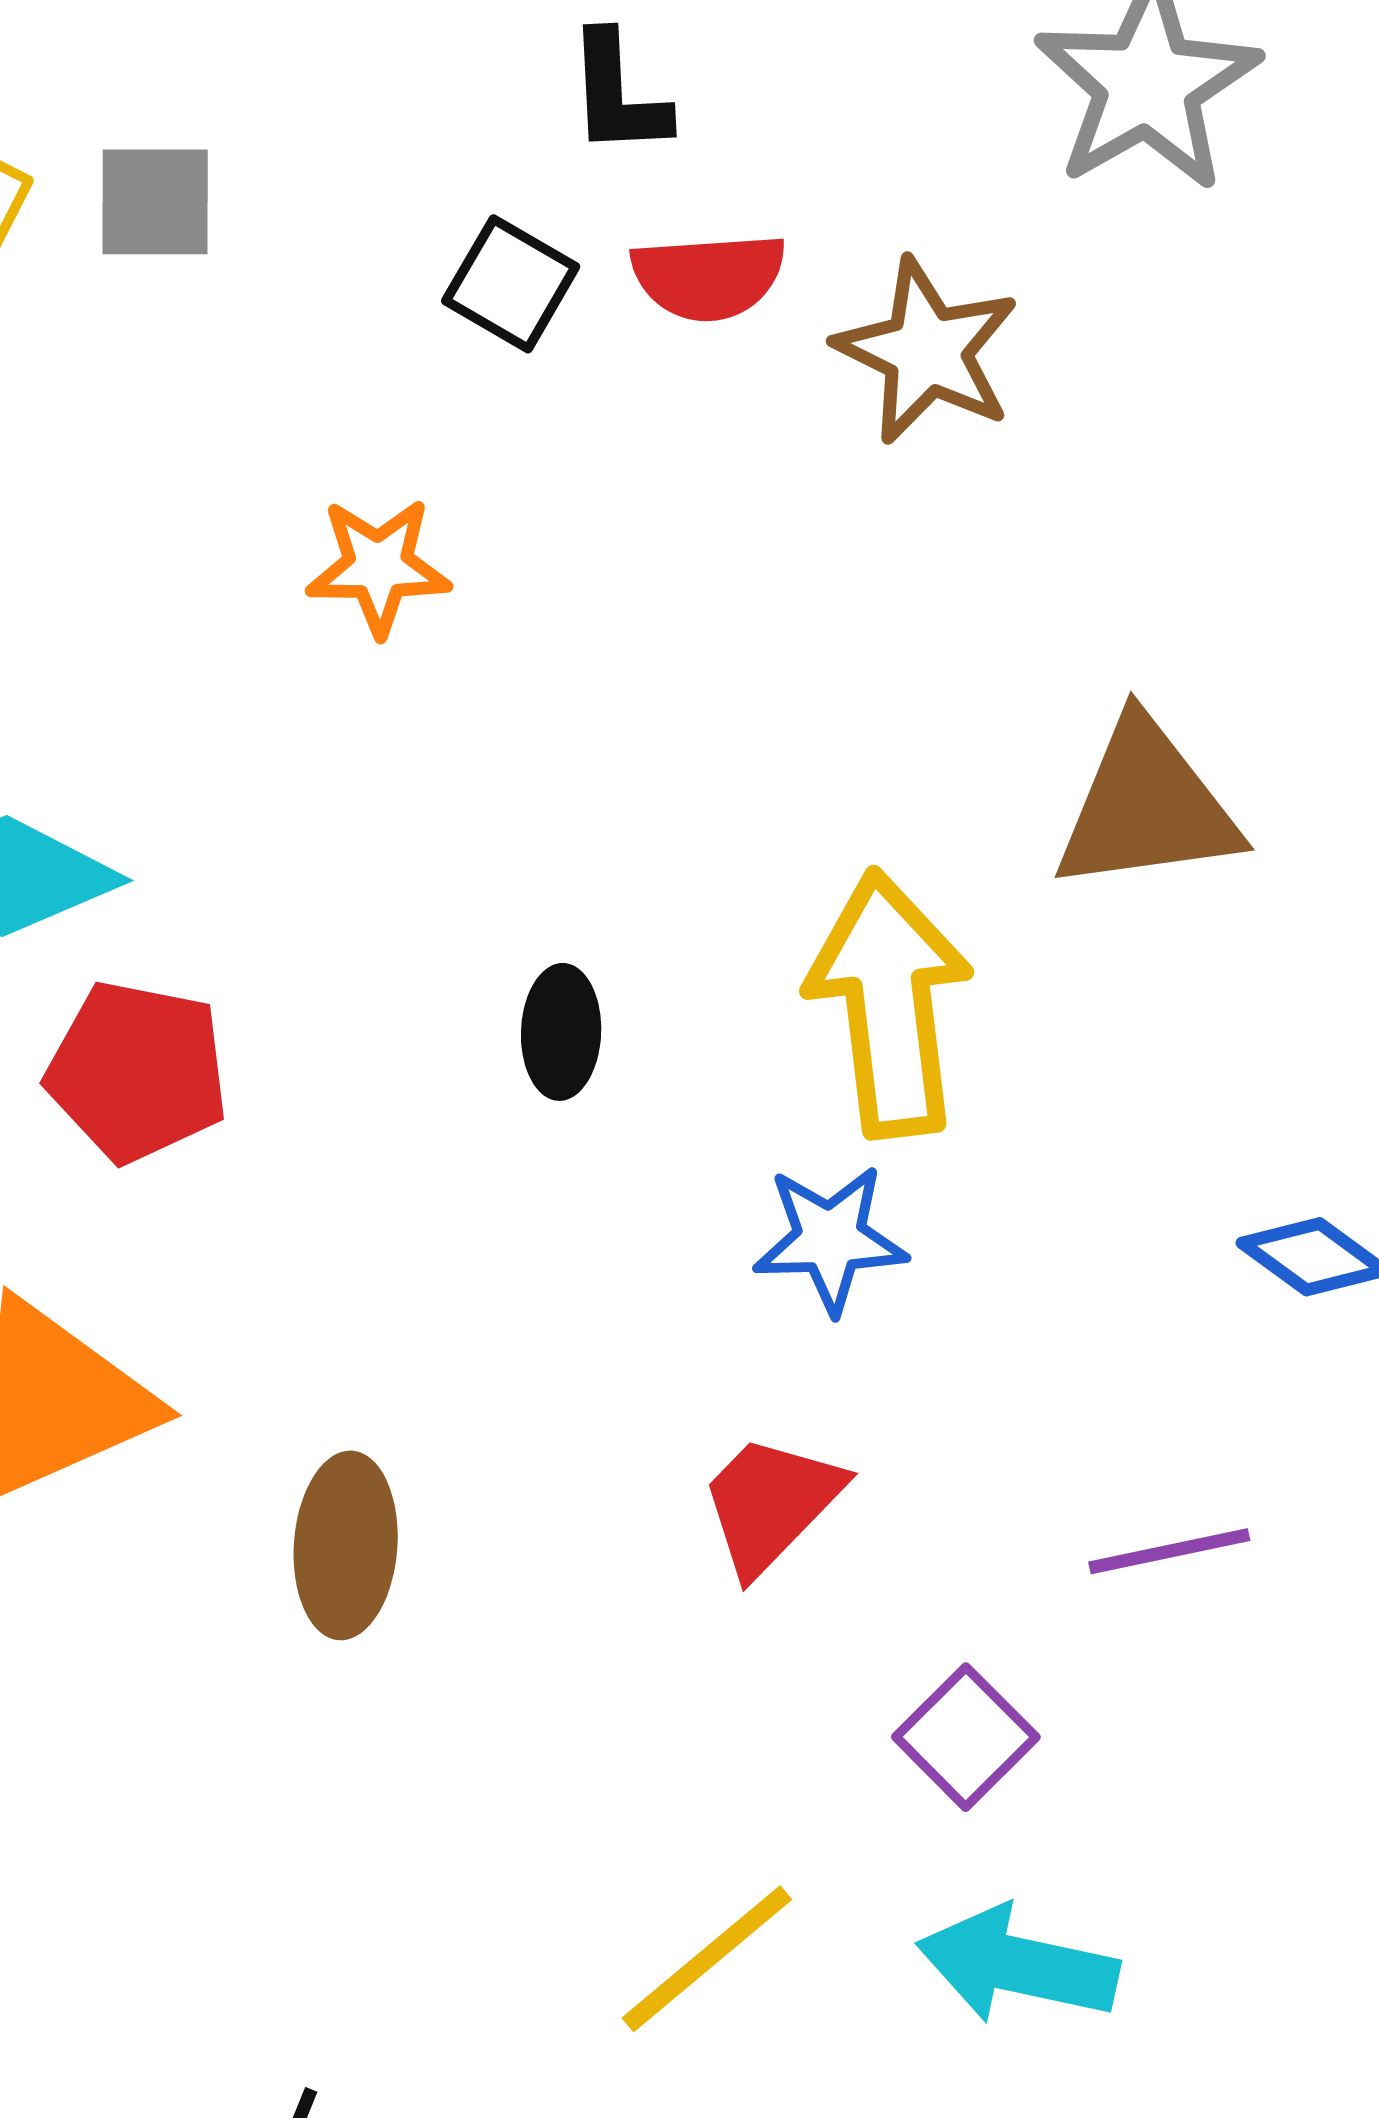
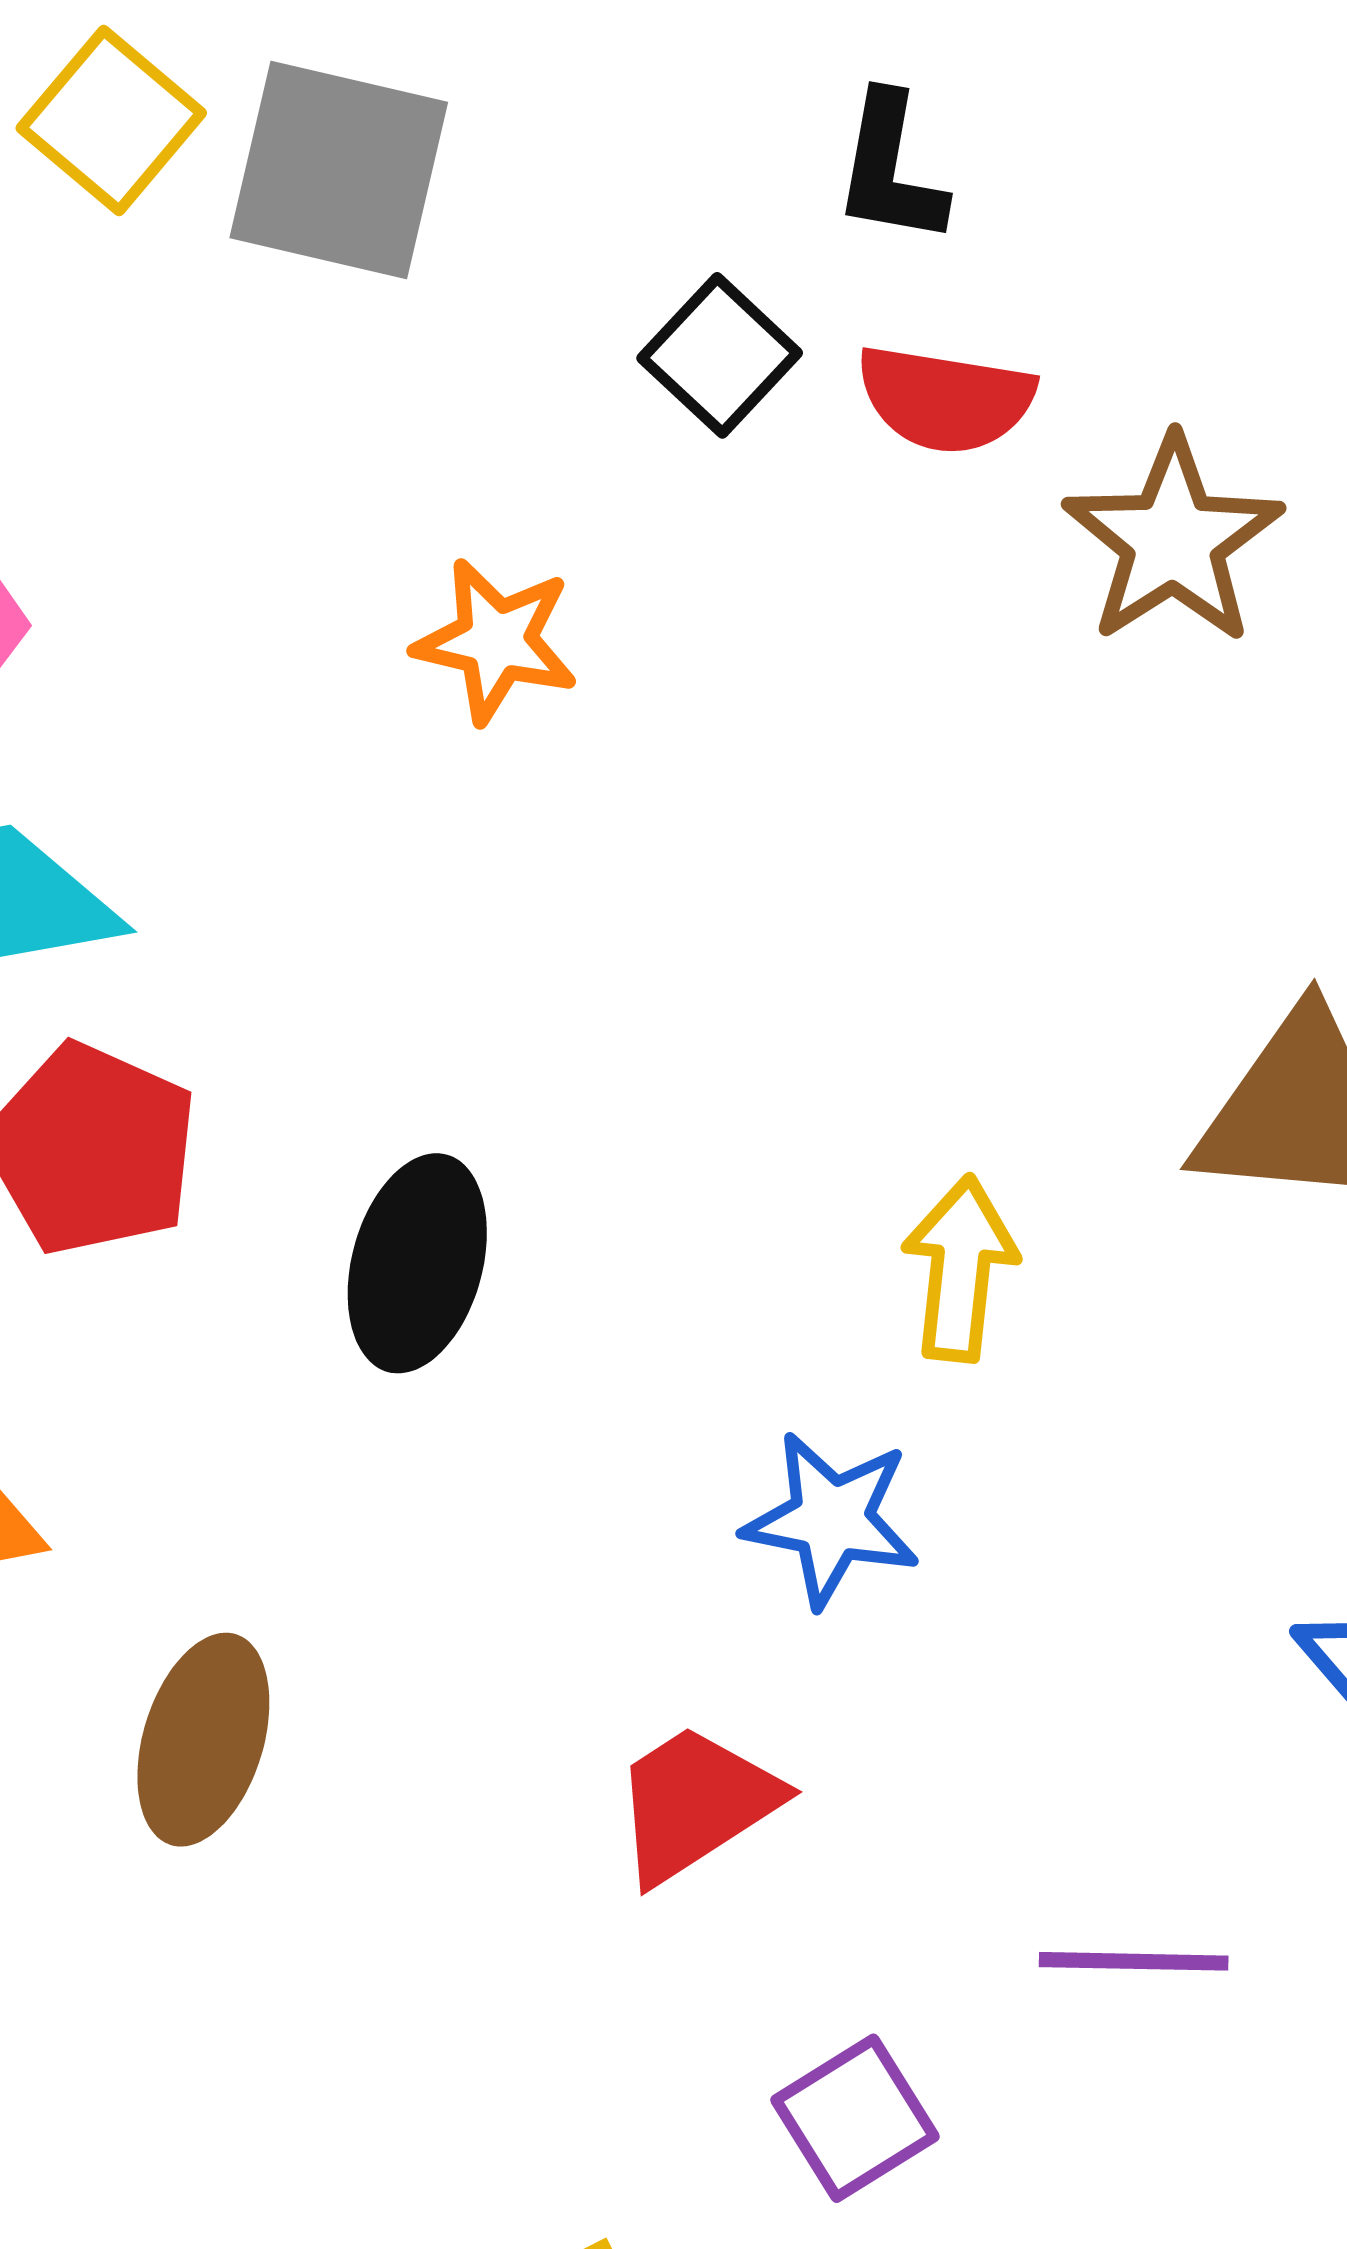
gray square: (155, 202) -> (339, 170), size x1.5
yellow arrow: (889, 1004) -> (960, 1269), size x0.6
black ellipse: (561, 1032) -> (417, 1263), moved, size x1.4

